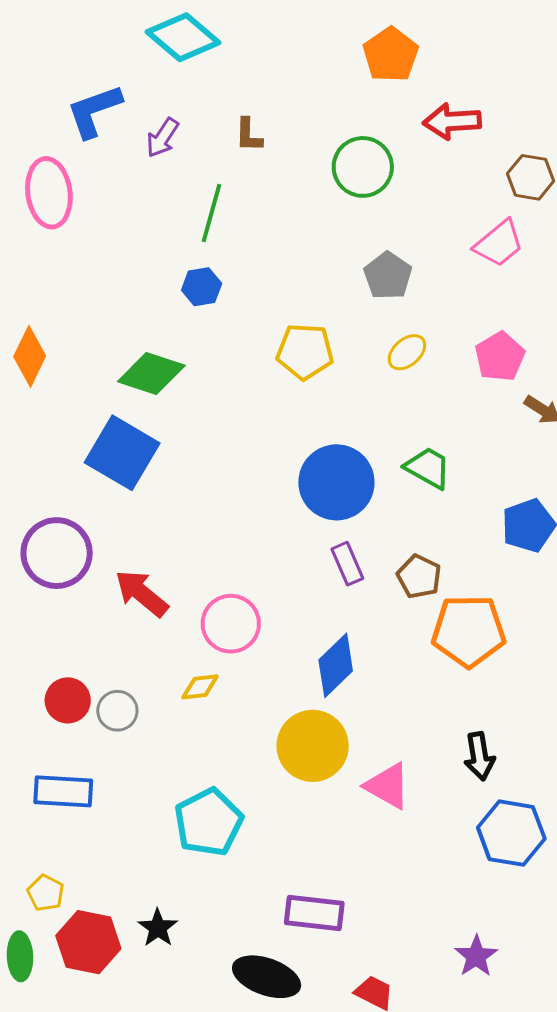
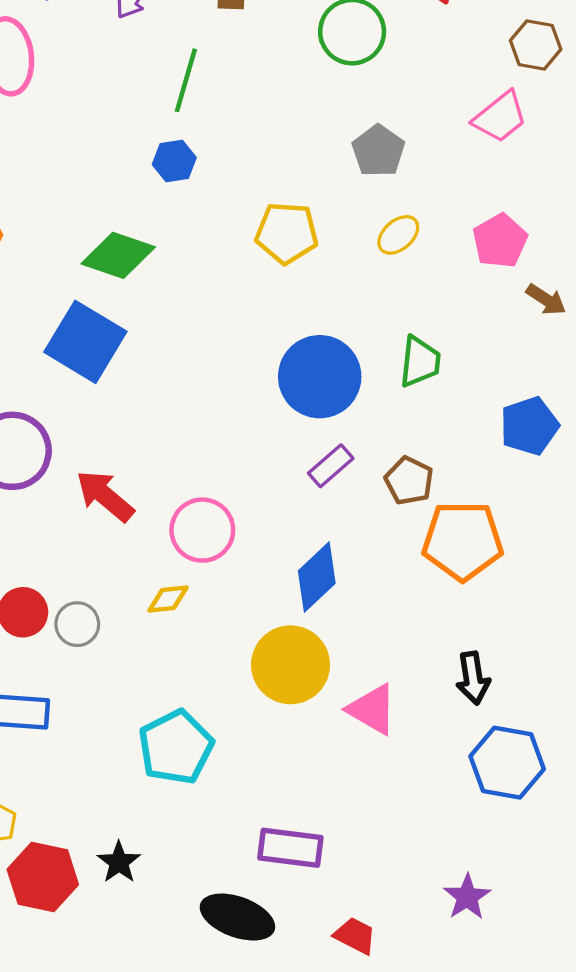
green trapezoid: (428, 468) -> (420, 362), turned 66
purple rectangle: (347, 564) -> (331, 466), turned 72

